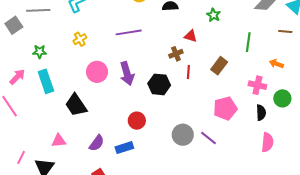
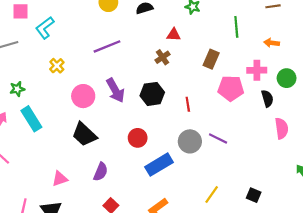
red line: (188, 72) -> (188, 104), moved
black trapezoid: (76, 105) -> (84, 134), moved
pink pentagon: (225, 108) -> (231, 88), moved, turned 30
blue rectangle: (124, 148) -> (159, 165), moved, size x1.4

